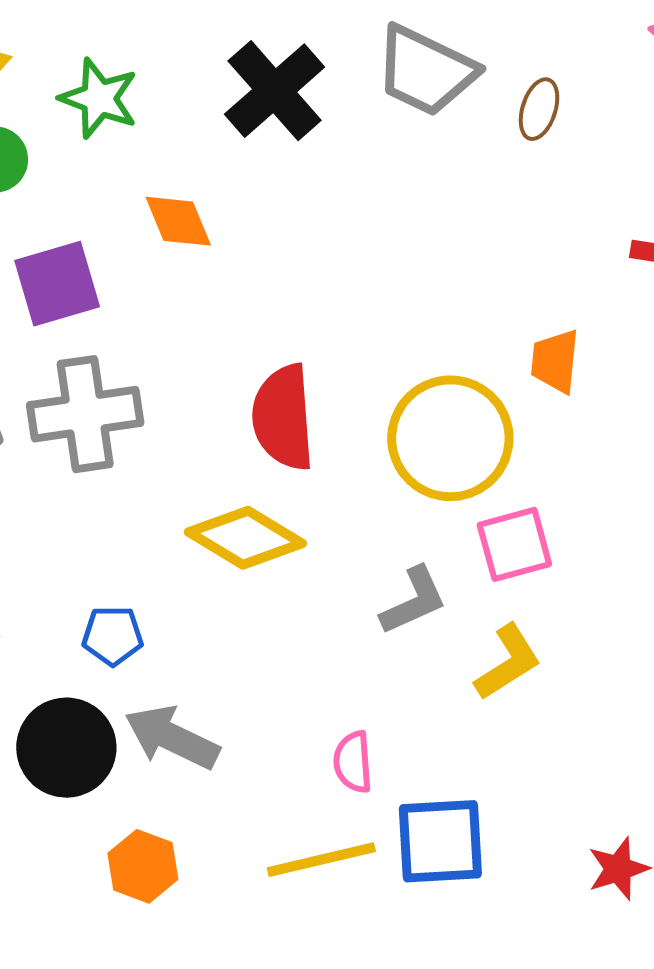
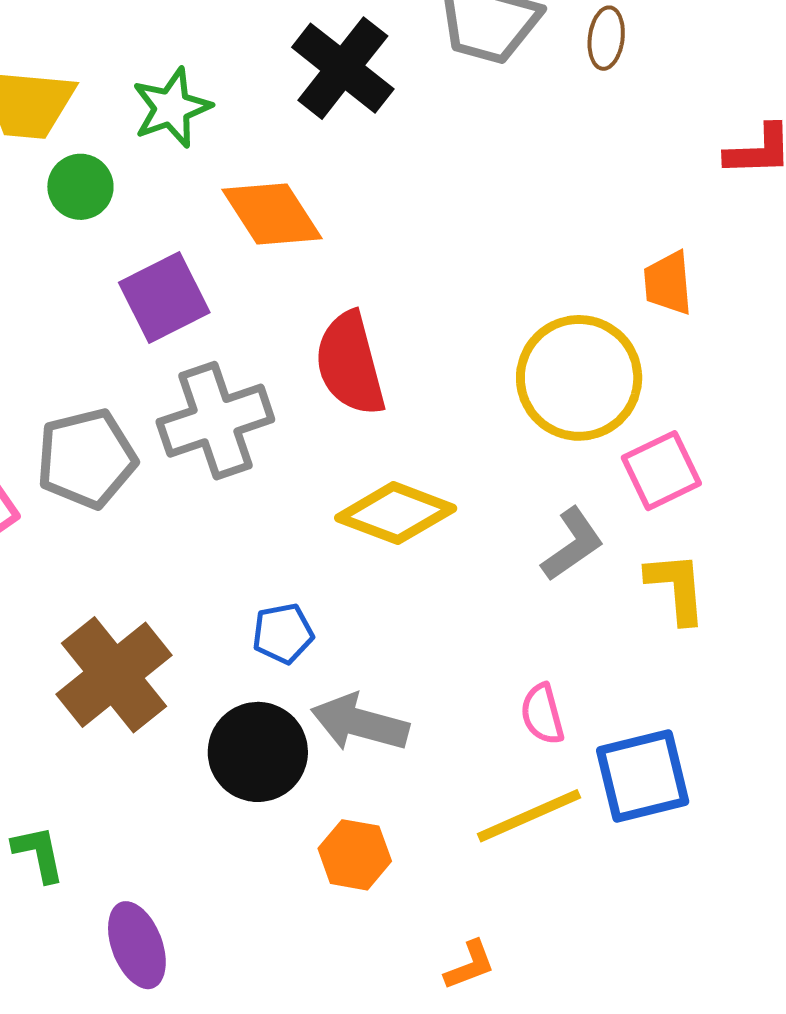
green star: (99, 98) -> (172, 108), turned -30
orange diamond: (178, 221) -> (272, 214), size x1.4
red semicircle: (283, 417) -> (350, 364), moved
yellow L-shape: (508, 662) -> (676, 588), turned -52

